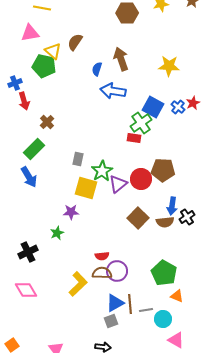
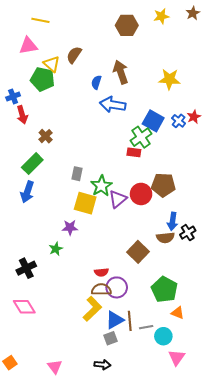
blue arrow: (29, 177) -> (27, 192), turned 50
brown square: (138, 218) -> (138, 252), moved
yellow L-shape: (78, 284) -> (92, 309), moved
pink triangle: (176, 340) -> (177, 358), turned 36

